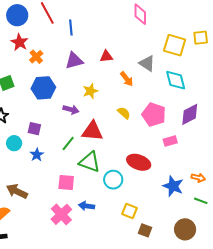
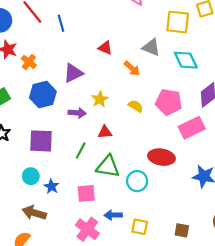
red triangle: (106, 56) -> (105, 48), turned 40
purple triangle: (74, 61) -> (73, 73), moved
yellow star: (90, 91) -> (100, 99), moved
purple square: (34, 129) -> (41, 141), size x1.6
red triangle: (92, 131) -> (105, 132), size x0.6
pink rectangle: (170, 141) -> (192, 128), size x1.6
cyan circle: (14, 143) -> (31, 176), moved
blue star: (37, 155) -> (51, 186), moved
yellow square: (129, 211) -> (140, 227), moved

